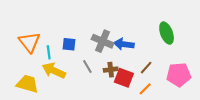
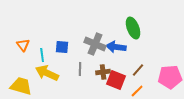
green ellipse: (167, 33) -> (133, 28), moved
orange triangle: (29, 42) -> (23, 45), size x0.6
gray line: (87, 67) -> (80, 69), turned 32

